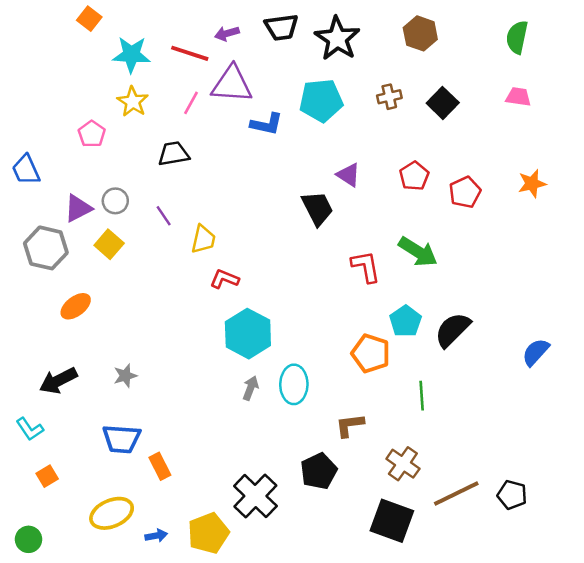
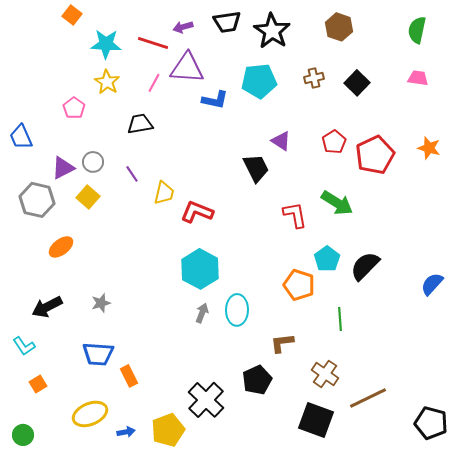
orange star: (532, 184) -> (429, 148), turned 30
red pentagon: (465, 192) -> (375, 155), size x1.5
red L-shape: (224, 279) -> (197, 212), moved, size x1.4
black pentagon: (512, 495) -> (431, 423), moved, size x1.4

